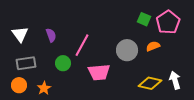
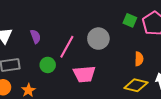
orange semicircle: (153, 46) -> (139, 59), moved, turned 112
gray circle: (127, 50) -> (98, 39), moved

